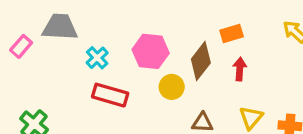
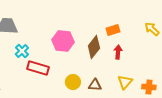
cyan cross: (97, 58) -> (22, 51), moved
yellow circle: (172, 87) -> (73, 82), moved

